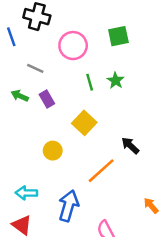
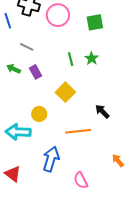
pink circle: (73, 46) -> (58, 15), moved
orange line: (101, 171) -> (78, 131), turned 35
cyan arrow: (26, 193) -> (18, 132), moved, size x1.4

